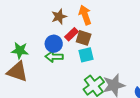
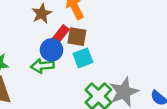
blue circle: (54, 44) -> (52, 50), moved

